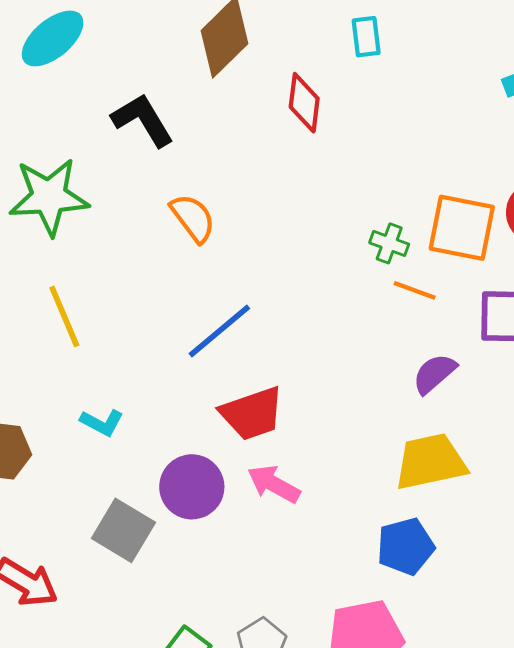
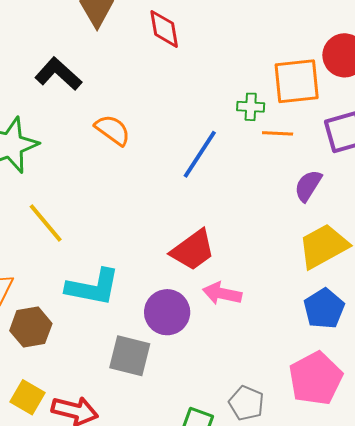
blue line: (219, 331) -> (200, 154), moved
cyan L-shape: (102, 423) -> (93, 287), size x1.8

